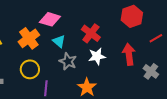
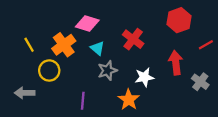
white star: (97, 56) -> (144, 77), moved
gray star: (68, 61) -> (107, 70), turned 30
yellow circle: (30, 69) -> (49, 70), moved

